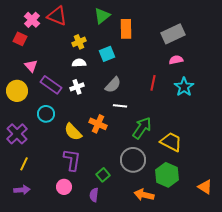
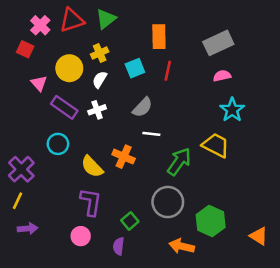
red triangle: (57, 16) -> (72, 20), turned -40
green triangle: (102, 16) -> (106, 19), moved
white semicircle: (79, 63) -> (100, 80), turned -56
red line: (153, 83) -> (168, 71), moved
yellow circle: (17, 91) -> (69, 68), moved
yellow trapezoid: (171, 142) -> (216, 145), moved
yellow line: (24, 164) -> (18, 201), moved
purple arrow: (22, 190) -> (28, 229), moved

